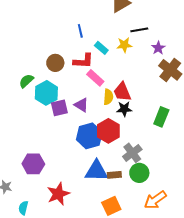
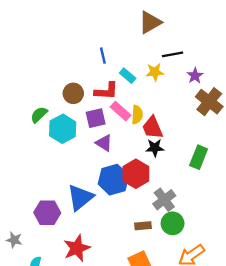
yellow semicircle: (108, 97) -> (137, 115), moved
purple square: (59, 108) -> (96, 118), moved
blue triangle: (96, 171) -> (80, 197), moved, turned -40

